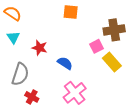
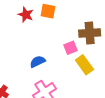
red star: (40, 48) -> (26, 15), moved
blue semicircle: (65, 63) -> (38, 62), turned -63

